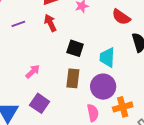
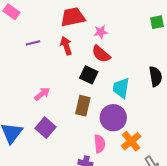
red semicircle: (121, 17) -> (101, 54), moved
orange cross: (123, 107) -> (131, 141), turned -30

